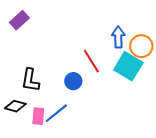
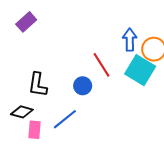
pink rectangle: (38, 116) -> (35, 130), moved

